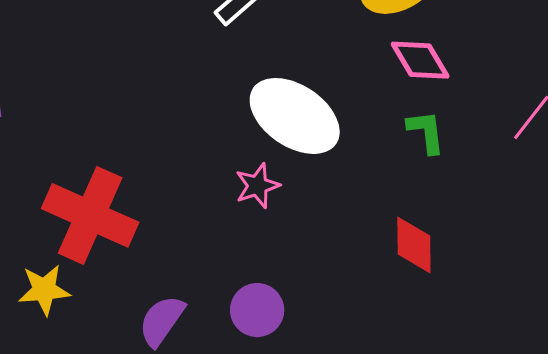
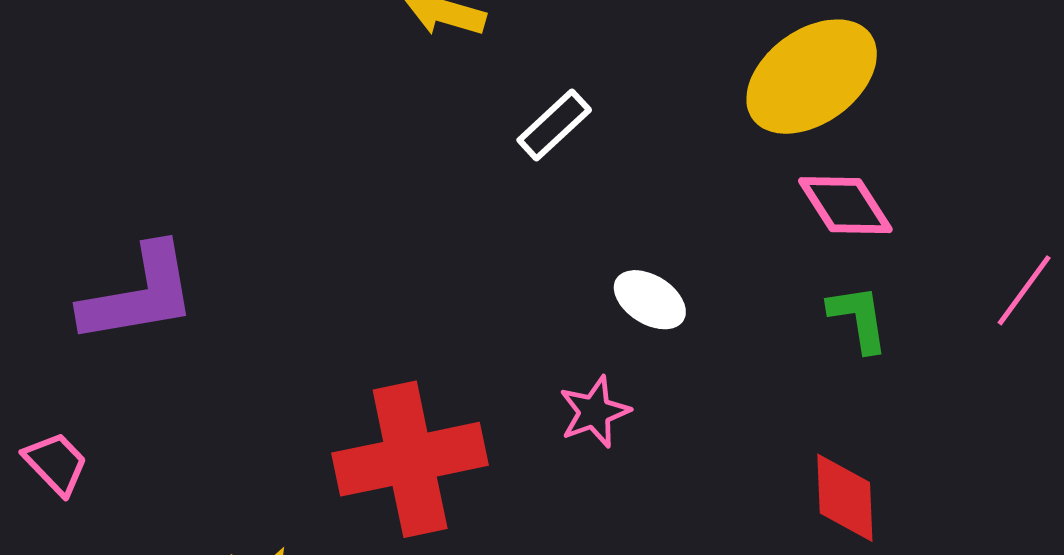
white ellipse: (295, 116) -> (650, 300), size x0.5
red cross: (90, 215) -> (410, 459), moved, turned -34

